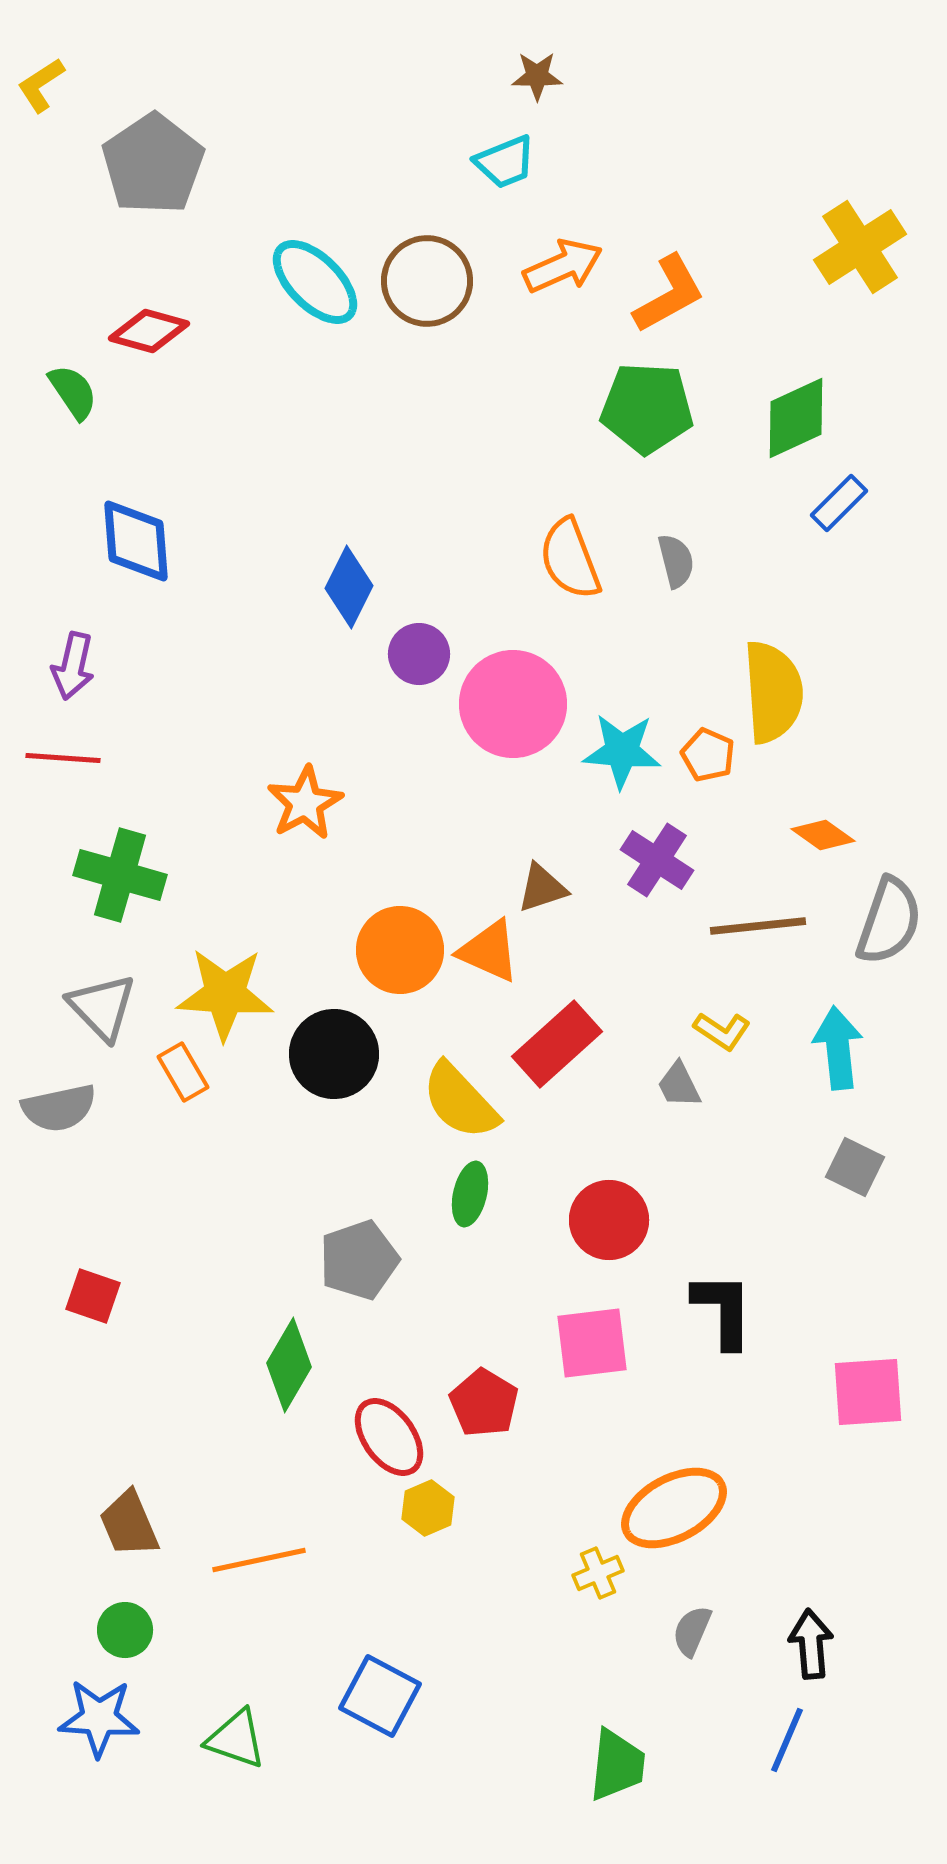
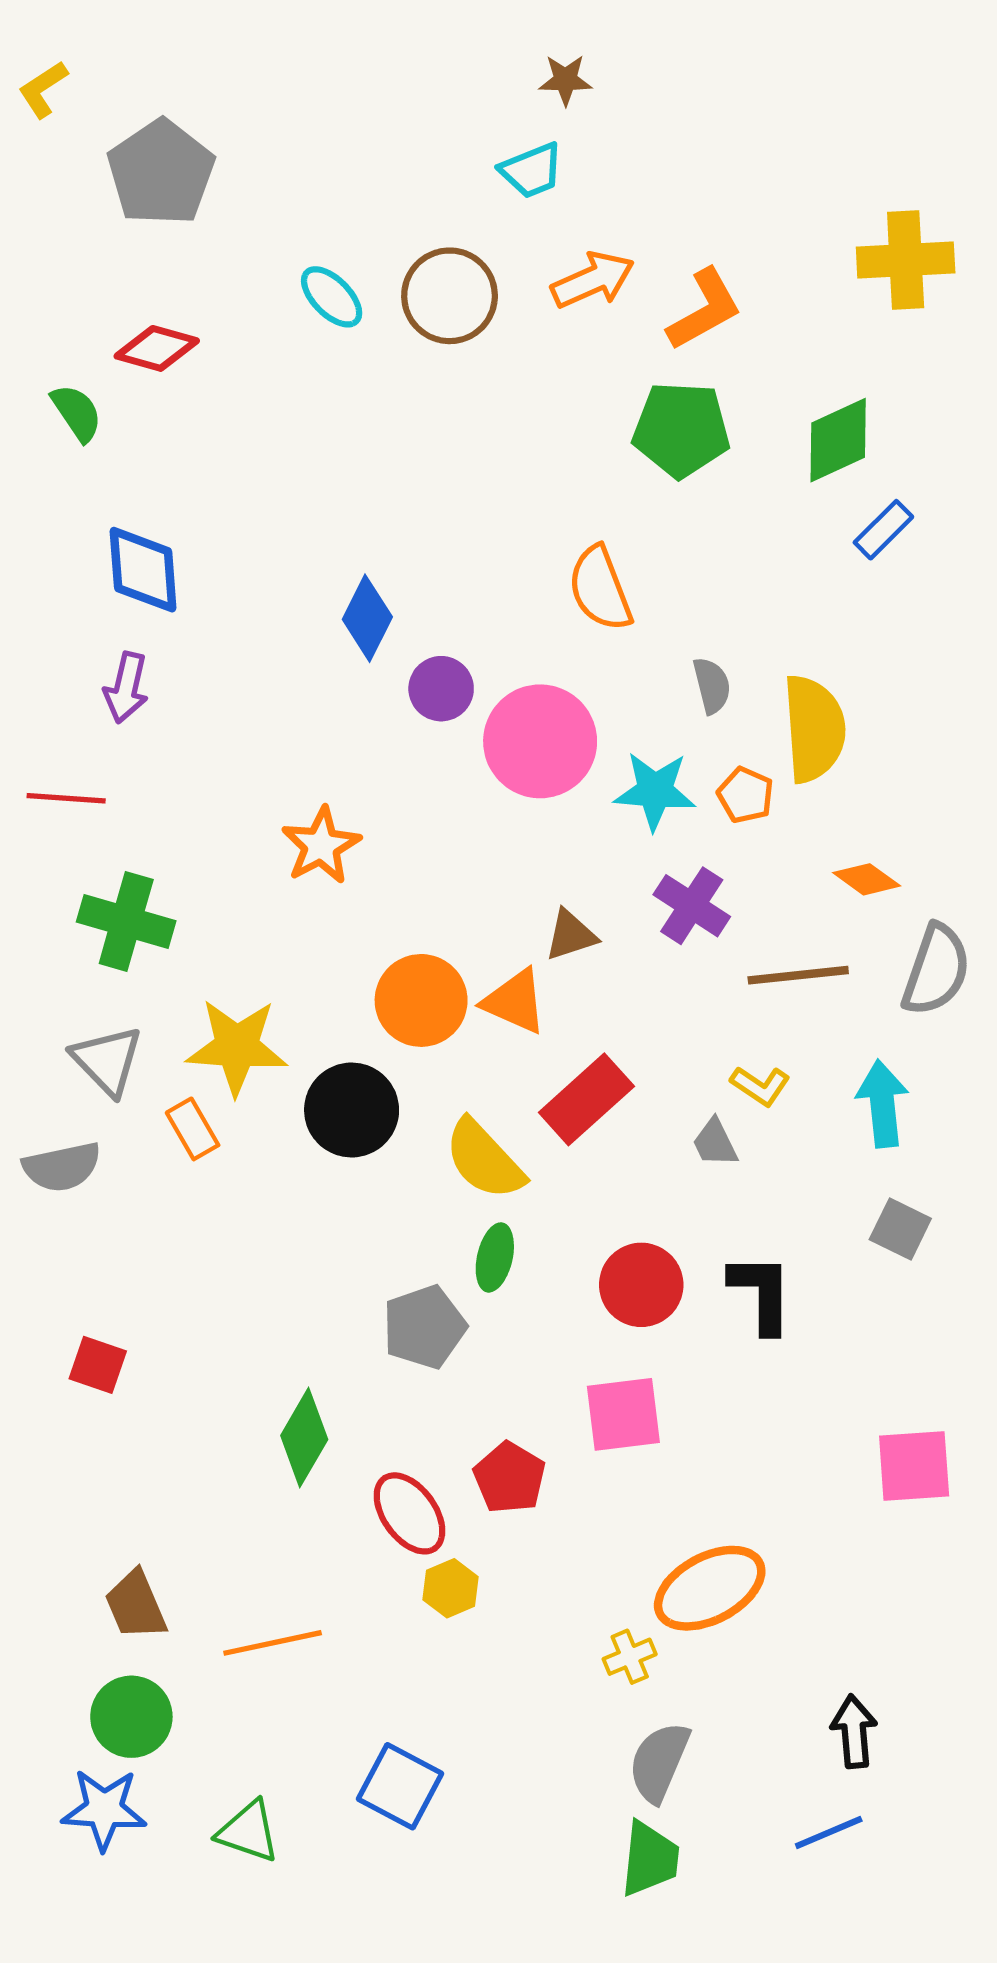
yellow cross: (860, 247) -> (906, 260), turned 30
cyan ellipse: (315, 282) -> (332, 297), size x0.7
gray semicircle: (676, 561) -> (712, 686), moved
purple arrow: (73, 666) -> (126, 688), moved
gray pentagon: (359, 1260) -> (424, 1327), moved
black L-shape: (723, 1310) -> (761, 1293), moved
green circle: (125, 1630) -> (131, 1717), size x1.4
gray semicircle: (692, 1631) -> (659, 1762), moved, size x1.5
blue line: (787, 1740) -> (829, 1833), turned 44

